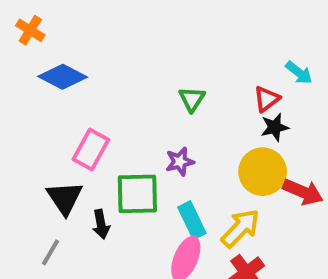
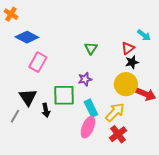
pink rectangle: (91, 149) -> (38, 62), moved
gray line: (50, 252) -> (15, 116), moved

